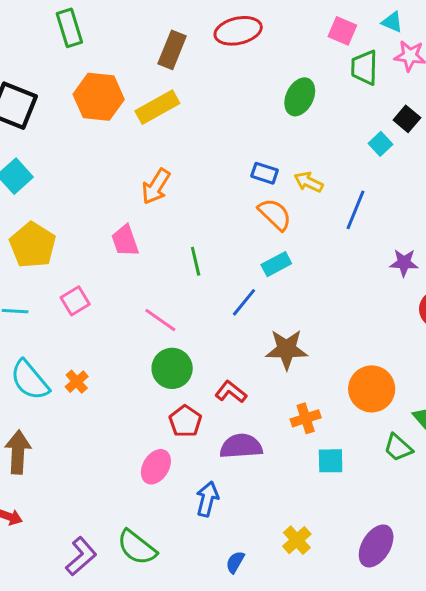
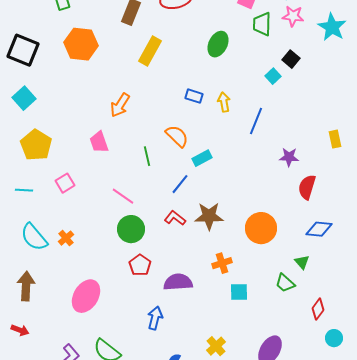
yellow rectangle: (157, 107) -> (150, 51), moved, turned -32
yellow arrow: (309, 182) -> (224, 102), turned 54
orange semicircle: (275, 214) -> (177, 136), moved
orange circle: (372, 389) -> (261, 228), moved
red L-shape: (231, 392) -> (175, 218), moved
pink ellipse: (156, 467) -> (86, 296), moved, size x1.4

